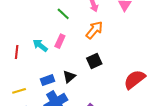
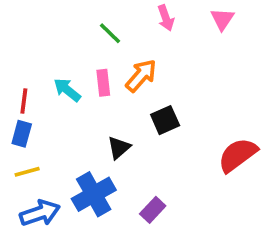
orange arrow: (94, 30) -> (141, 76), moved
pink rectangle: (60, 41) -> (103, 83), turned -32
blue rectangle: (47, 80) -> (22, 134), moved, turned -56

